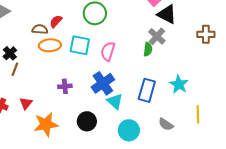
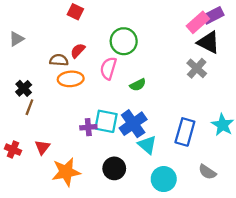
cyan square: (80, 45) -> (106, 121), moved
green semicircle: (148, 49) -> (138, 85), moved, turned 56
pink semicircle: (108, 51) -> (108, 68), moved

